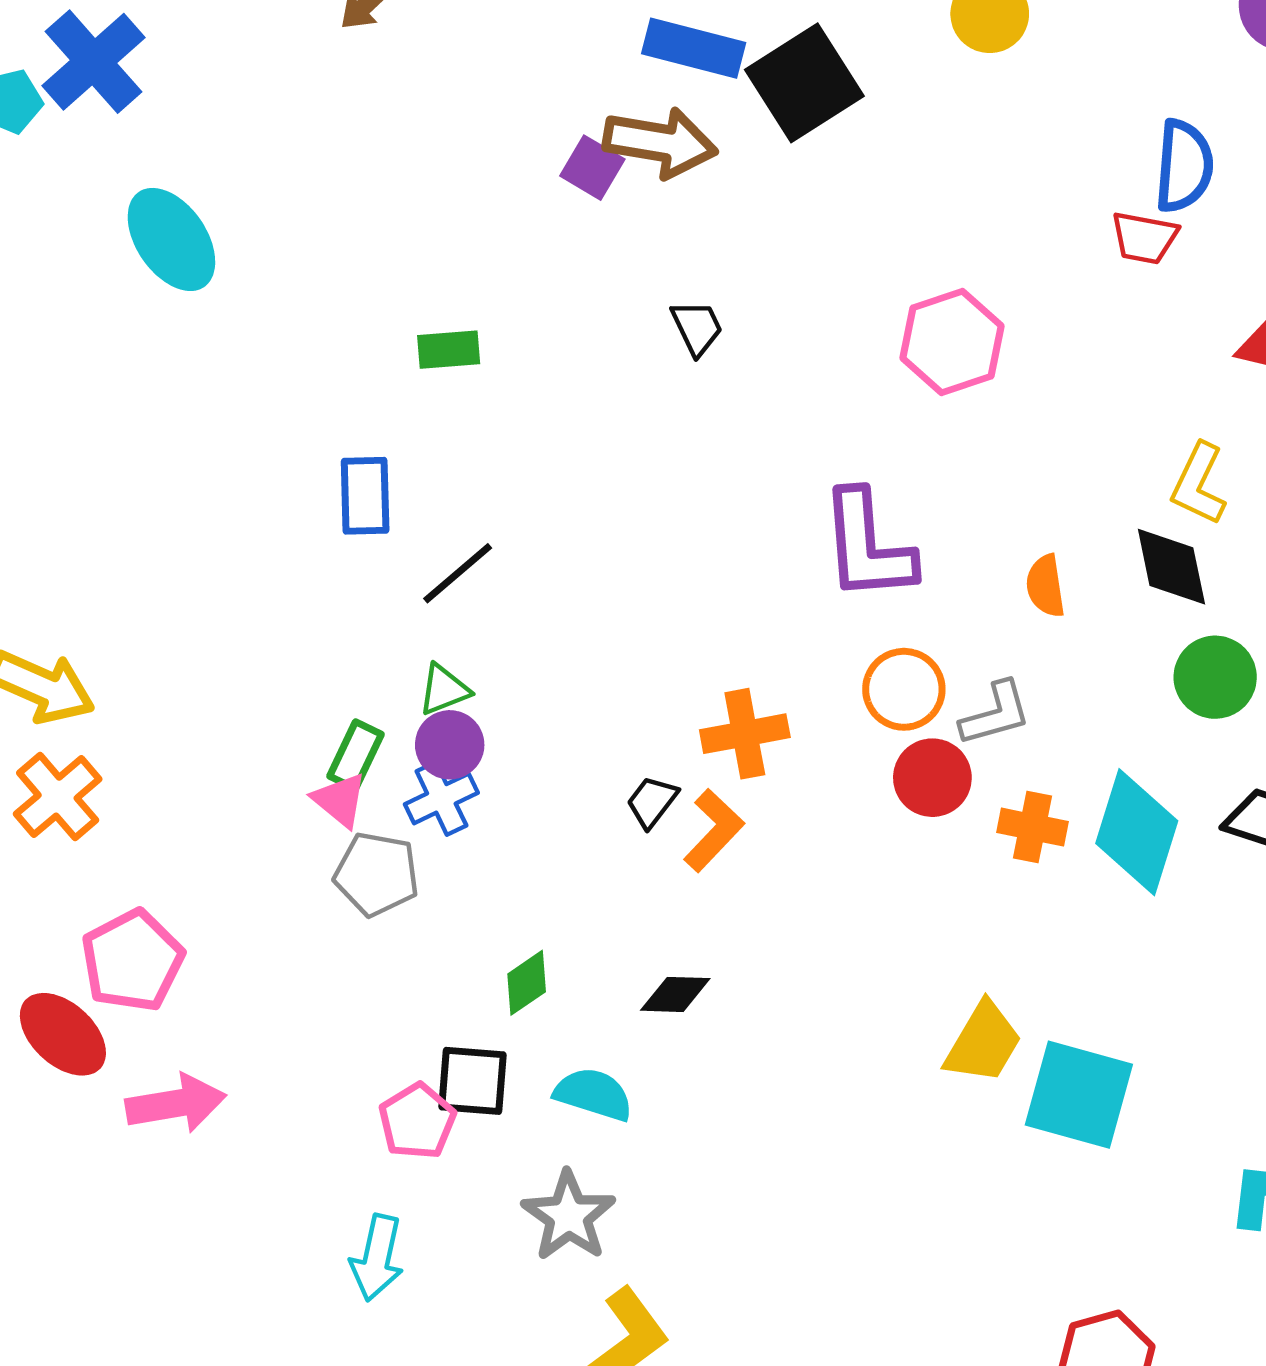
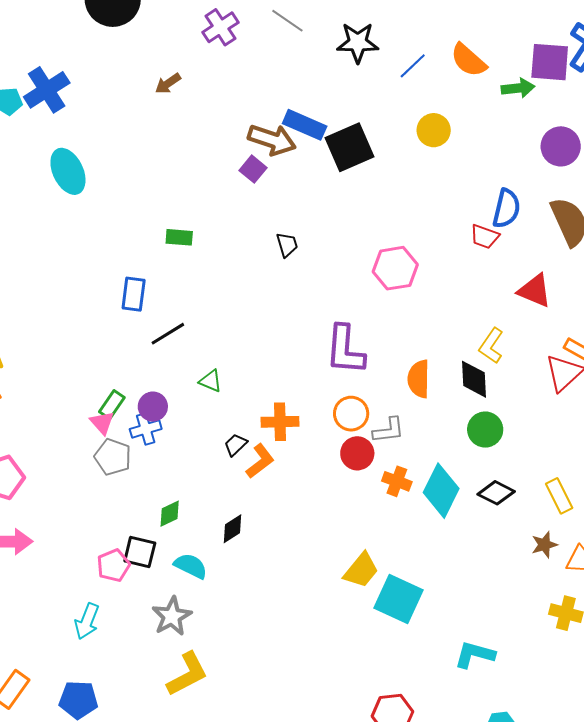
brown arrow: (660, 143) -> (272, 140), moved
orange semicircle: (1045, 586) -> (419, 379), size x1.4
green triangle: (444, 690) -> (211, 381), moved, turned 35
black diamond: (675, 994) -> (232, 529), turned -44

